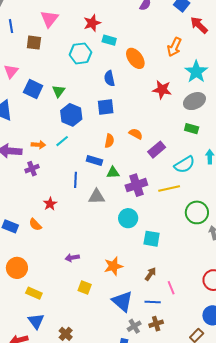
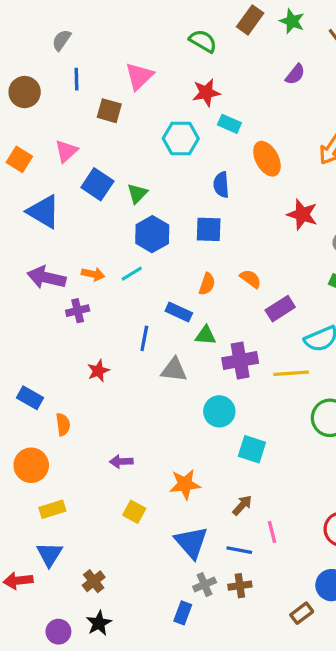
orange semicircle: (35, 225) -> (63, 424), moved, turned -152
yellow rectangle: (34, 293) -> (52, 509), turned -49

